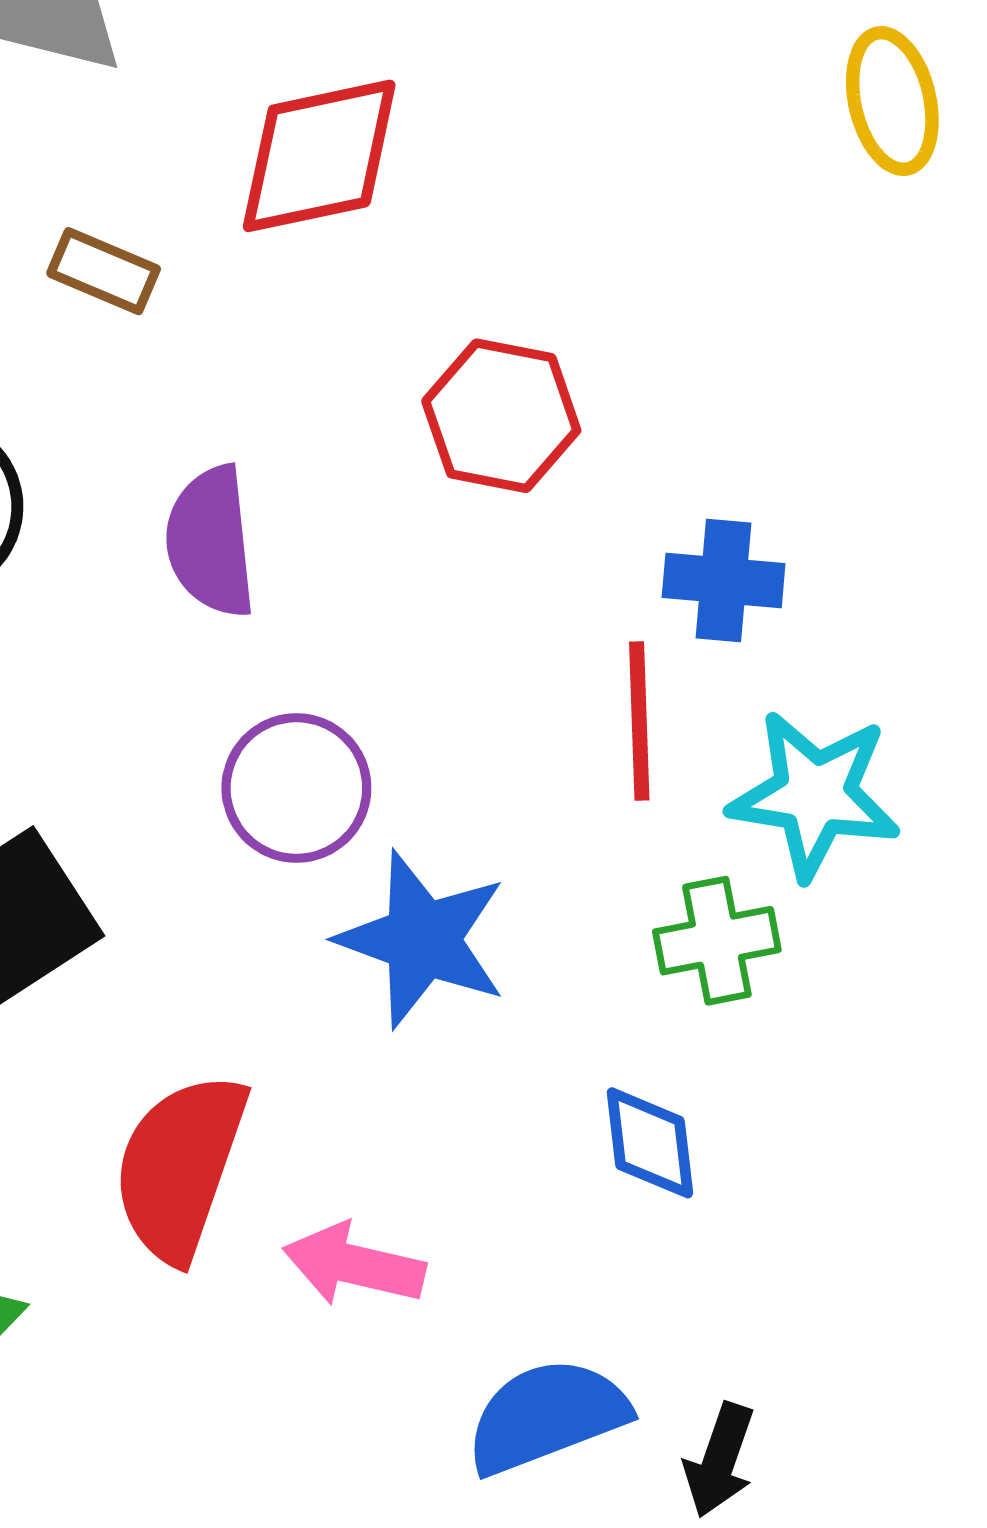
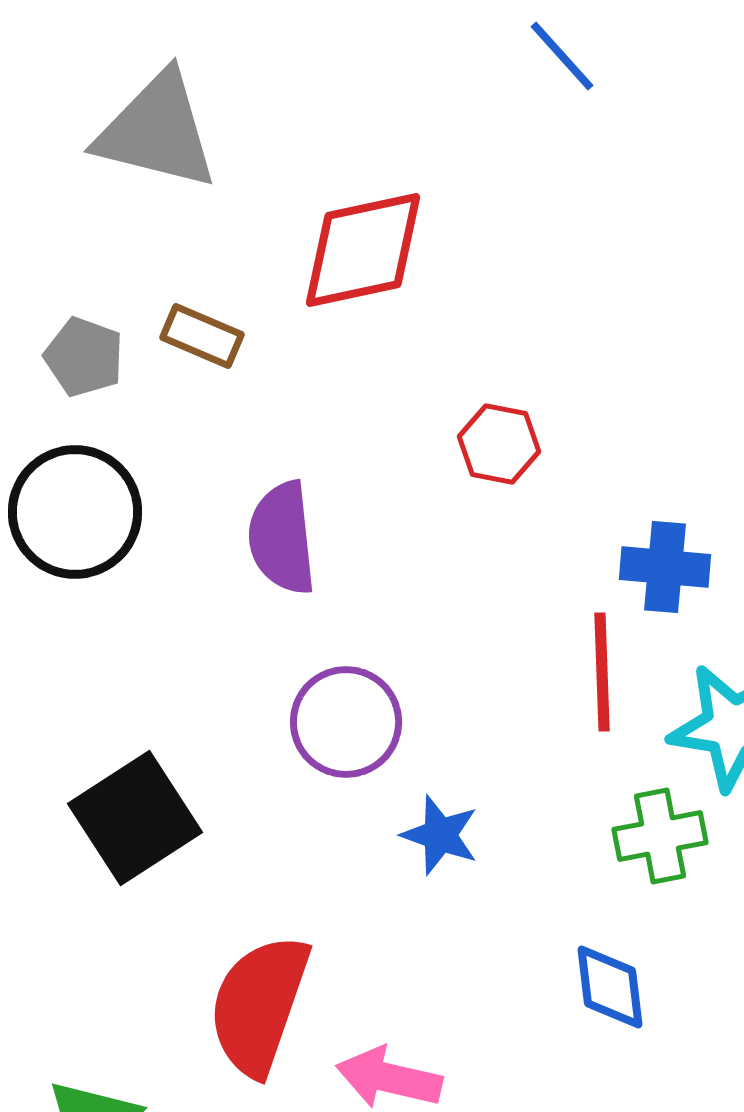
red hexagon: (501, 416) -> (499, 444), size x0.7
blue star: (422, 939) -> (440, 835), size x0.6

